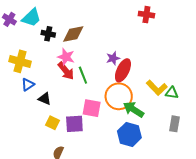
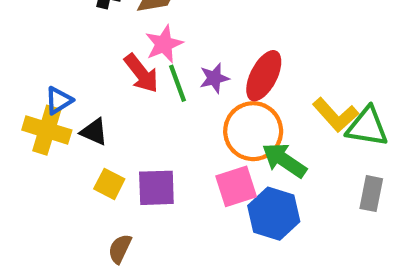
pink star: (66, 57) -> (164, 44), moved, turned 30
purple star: (113, 58) -> (214, 78), moved
yellow cross: (20, 61) -> (47, 130), moved
green triangle: (172, 93) -> (367, 127), size x1.5
pink square: (92, 108) -> (236, 186), moved, turned -30

